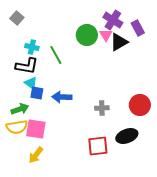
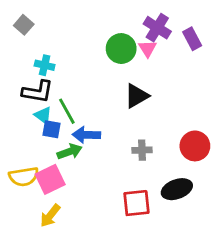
black triangle: (119, 42) -> (136, 96), moved
green line: (56, 55) -> (67, 111), moved
green arrow: (20, 109) -> (70, 152), moved
pink square: (36, 129) -> (50, 179), turned -35

